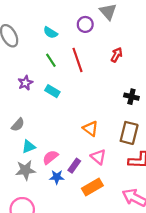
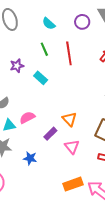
pink semicircle: (50, 157) -> (27, 118), moved
purple rectangle: (74, 166) -> (50, 134), moved
orange rectangle: (92, 187) -> (73, 184), moved

